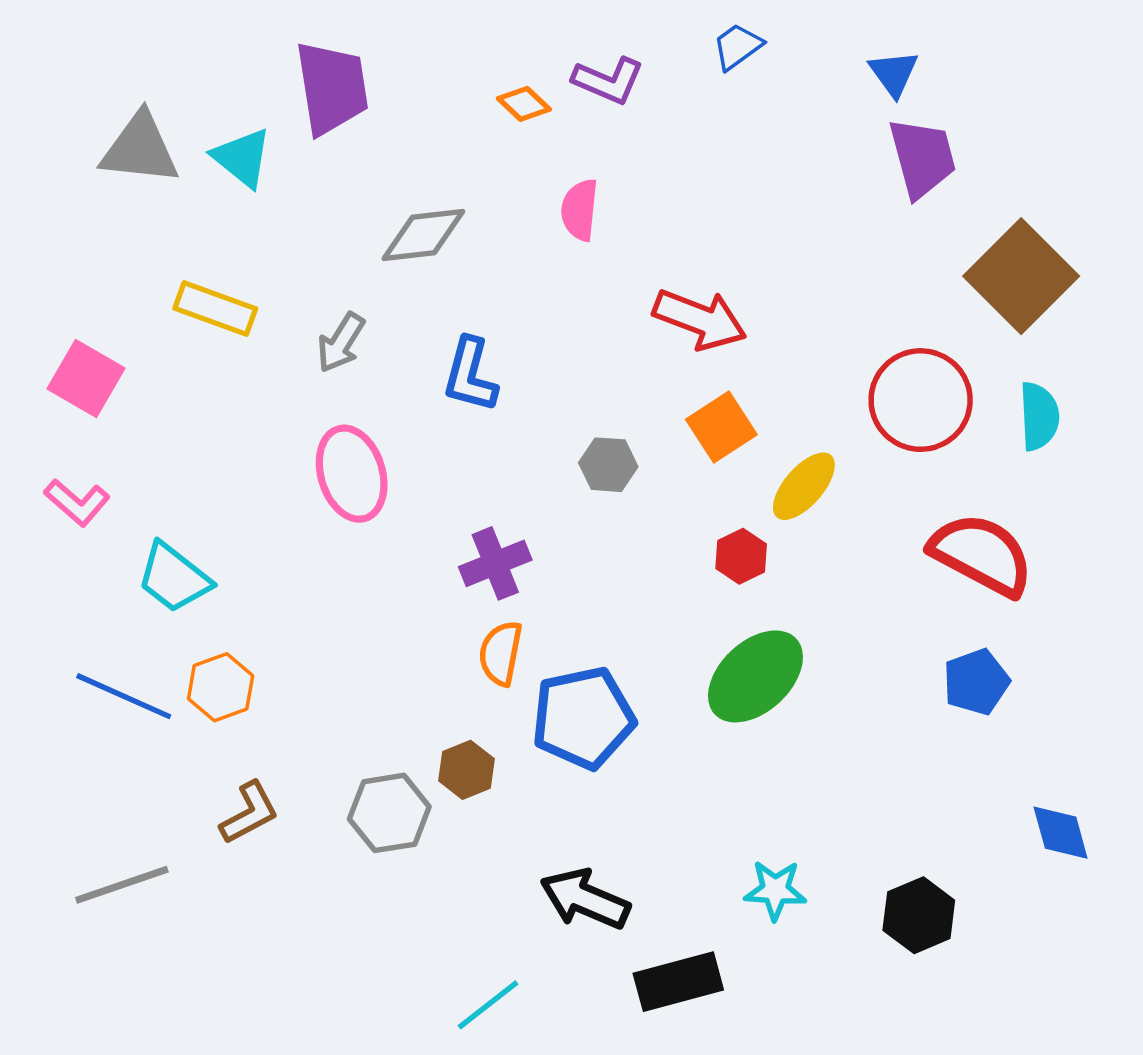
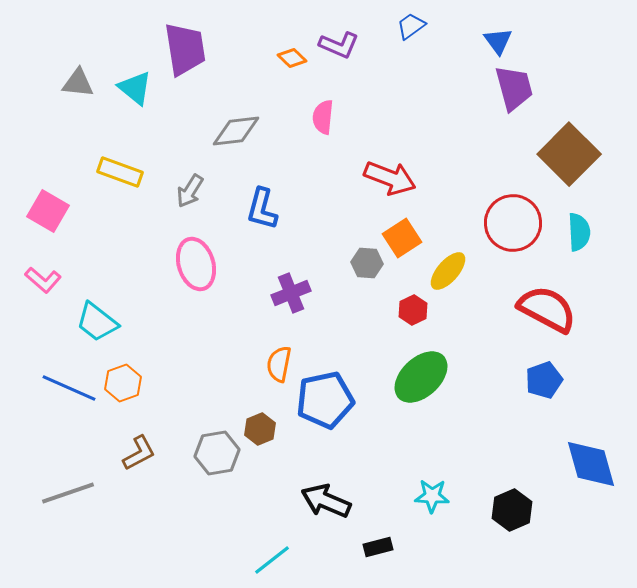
gray triangle: (140, 149) -> (78, 83), size x0.7
gray hexagon: (608, 465) -> (367, 263), moved
purple cross: (495, 563) -> (291, 293), moved
blue diamond: (1061, 833) -> (591, 464), size x1.5
black rectangle: (678, 982) -> (378, 547), size x0.6

